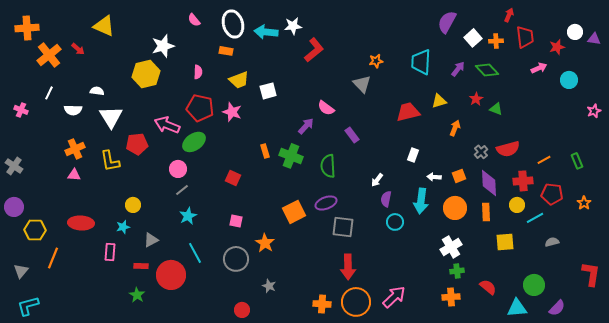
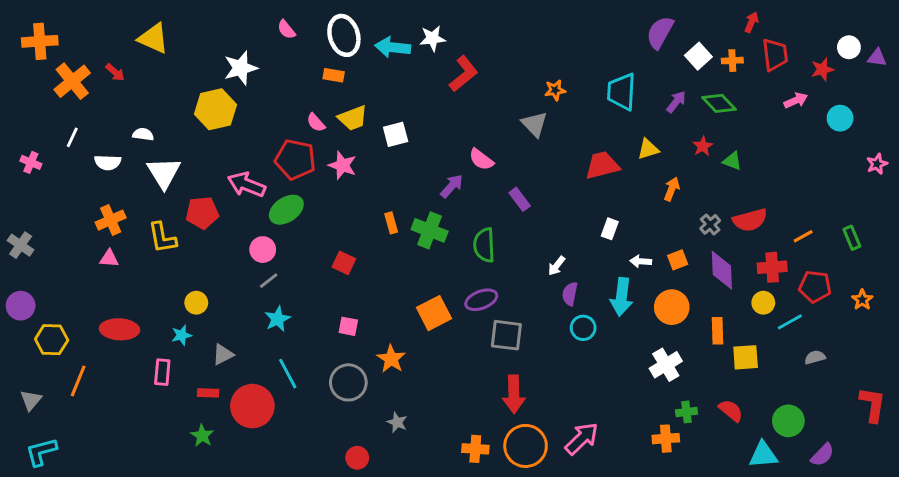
pink semicircle: (198, 72) -> (316, 123), moved, turned 136
orange rectangle: (486, 212) -> (718, 331), moved
green cross: (457, 271) -> (686, 412), moved
red semicircle: (488, 287) -> (731, 410), moved

